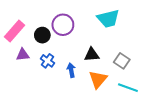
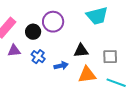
gray square: (122, 61) -> (110, 57), turned -35
blue arrow: (71, 70) -> (61, 66), turned 88
orange triangle: (98, 79) -> (87, 75), turned 42

